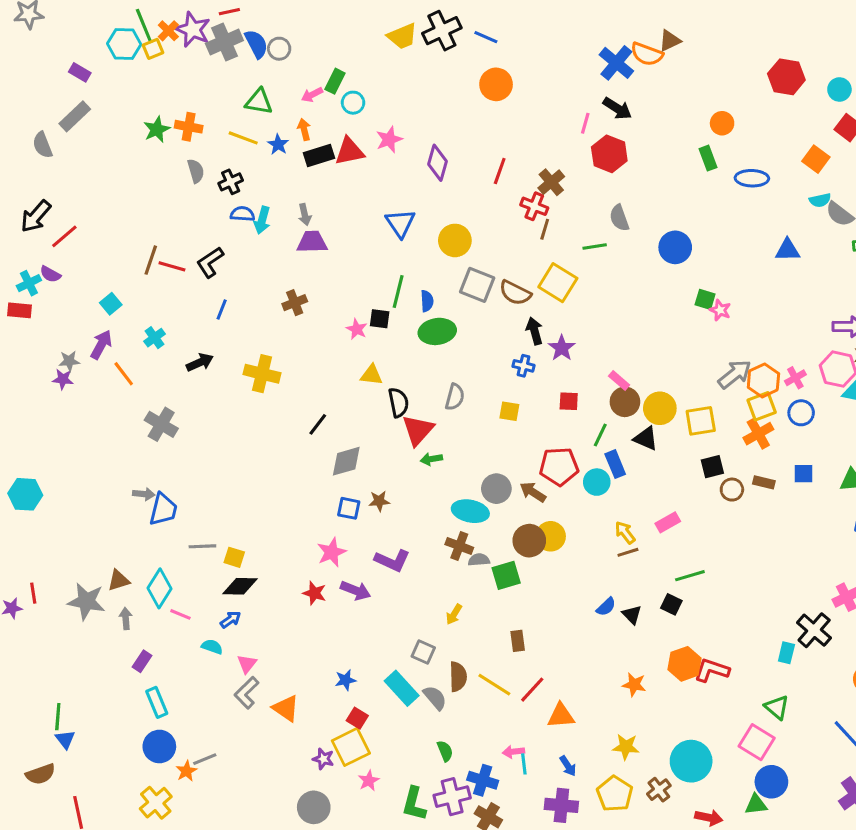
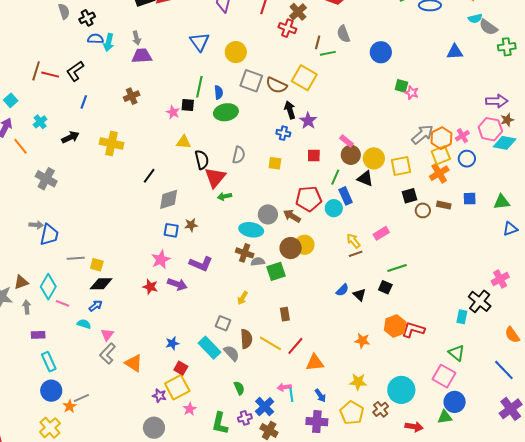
brown line: (545, 229) -> (318, 42), moved
purple rectangle: (142, 661) -> (38, 335), turned 56
blue cross: (483, 780) -> (265, 407), turned 30
purple cross: (452, 797) -> (245, 418), size x0.6

